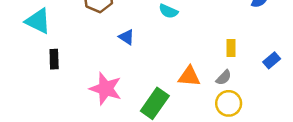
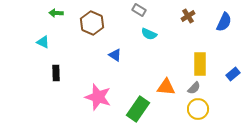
cyan triangle: (38, 21) -> (43, 42), size x0.6
yellow rectangle: (231, 48) -> (200, 64), size x1.6

